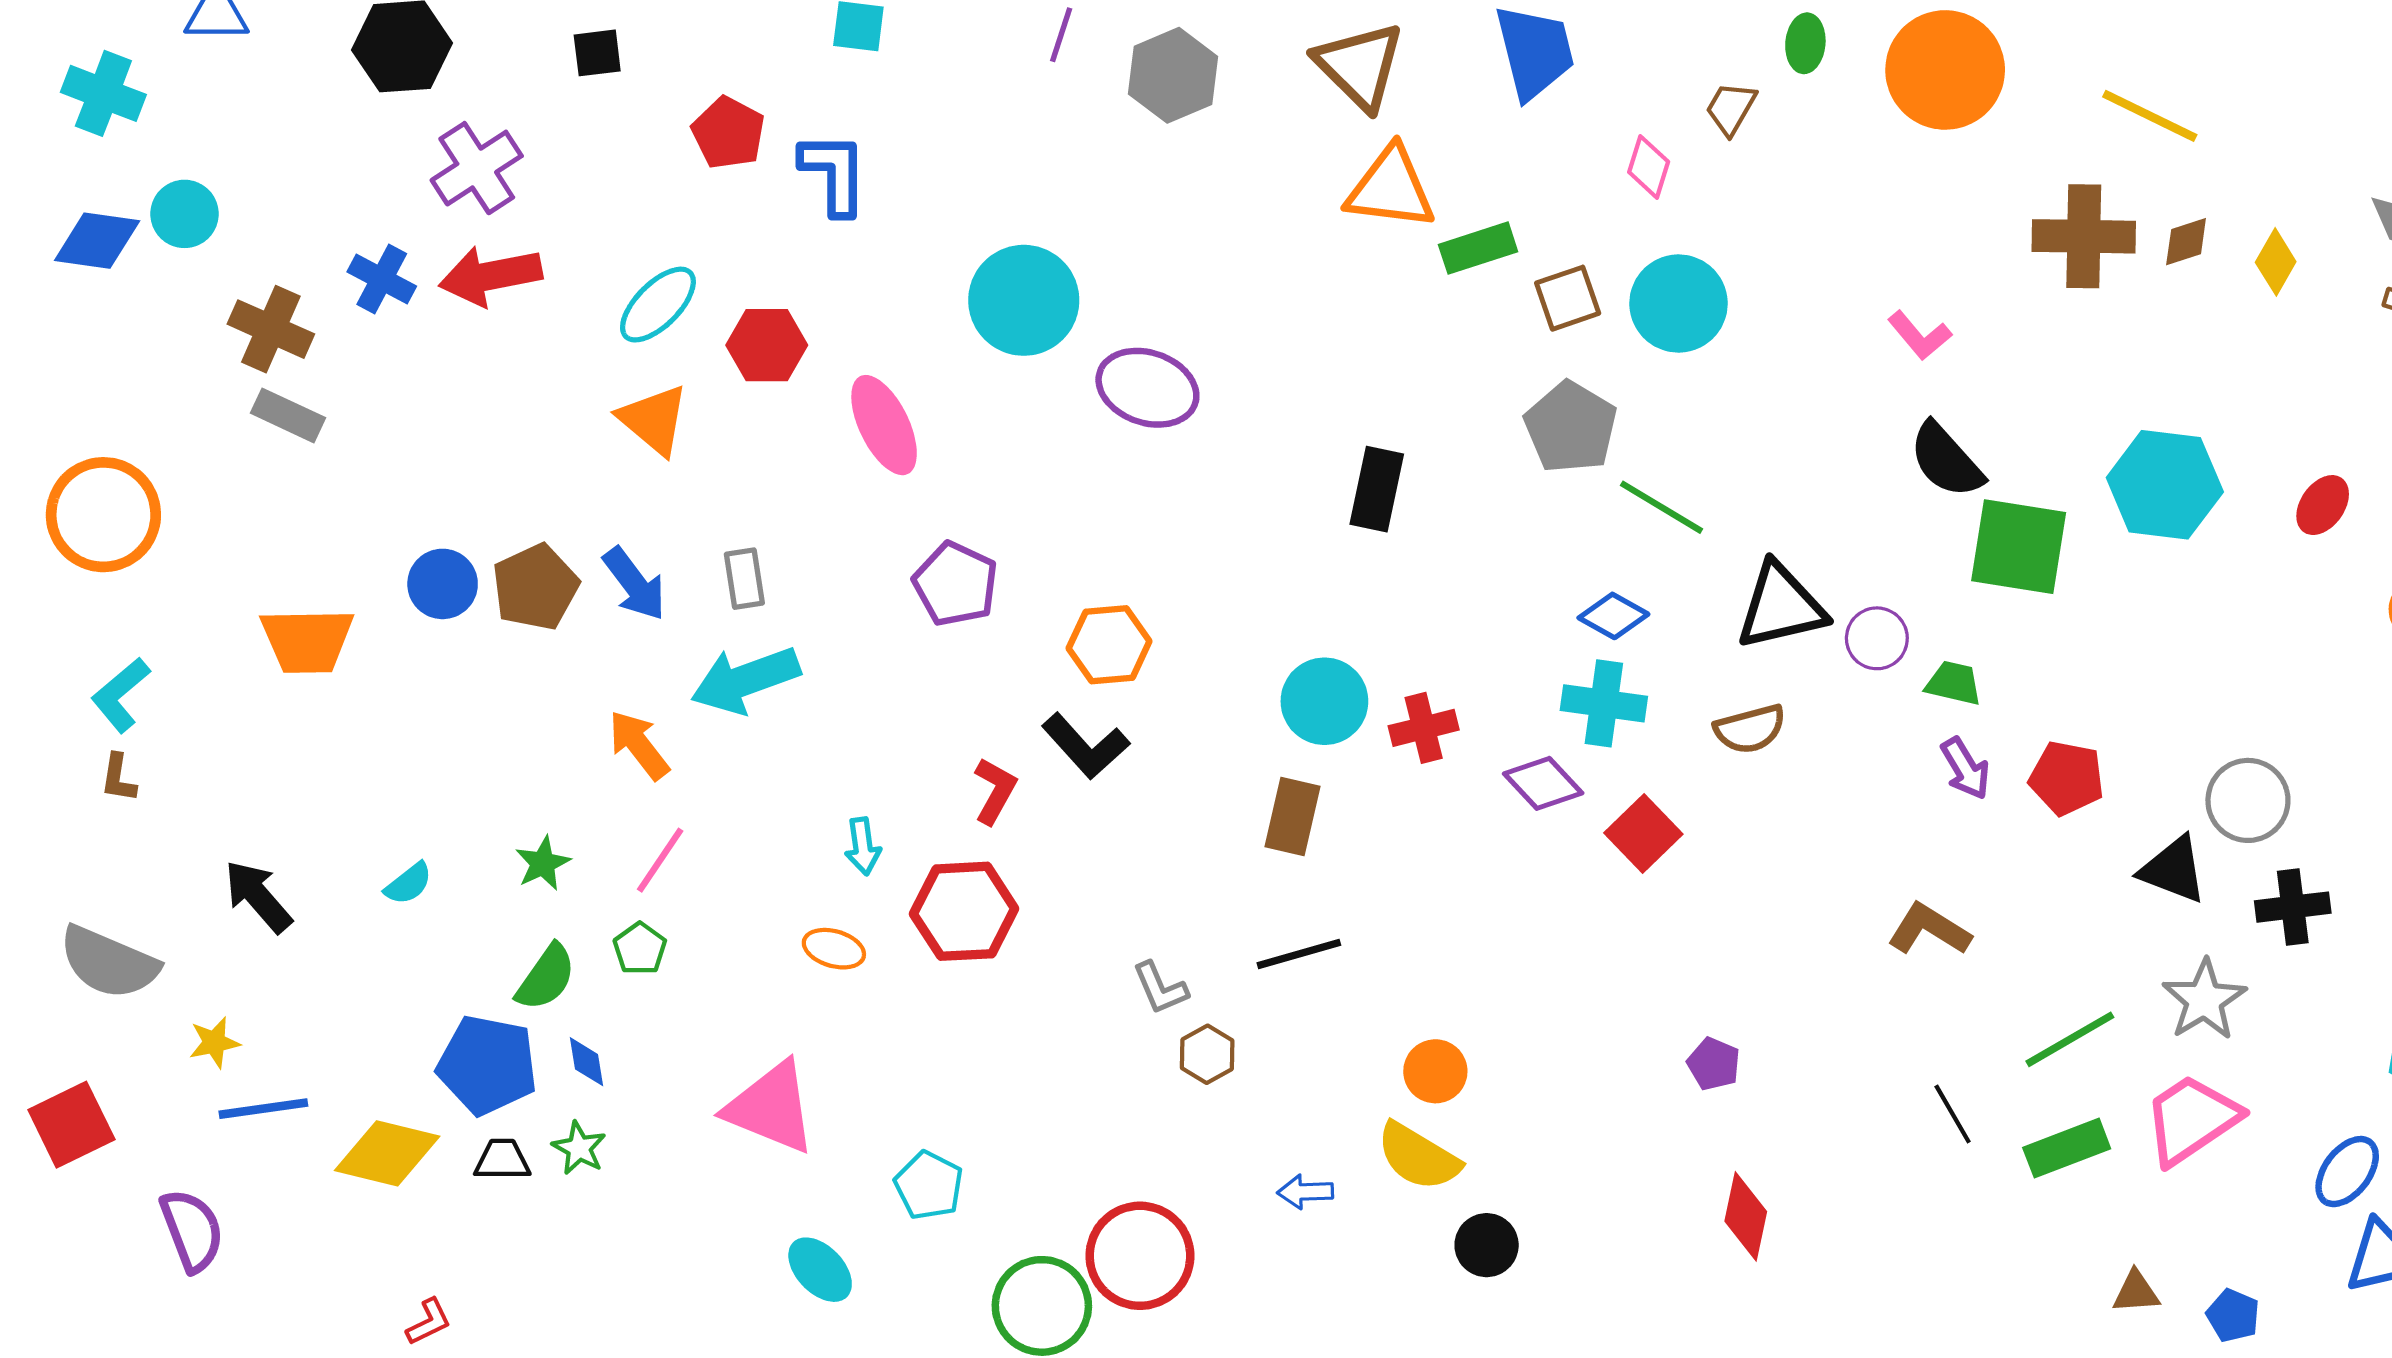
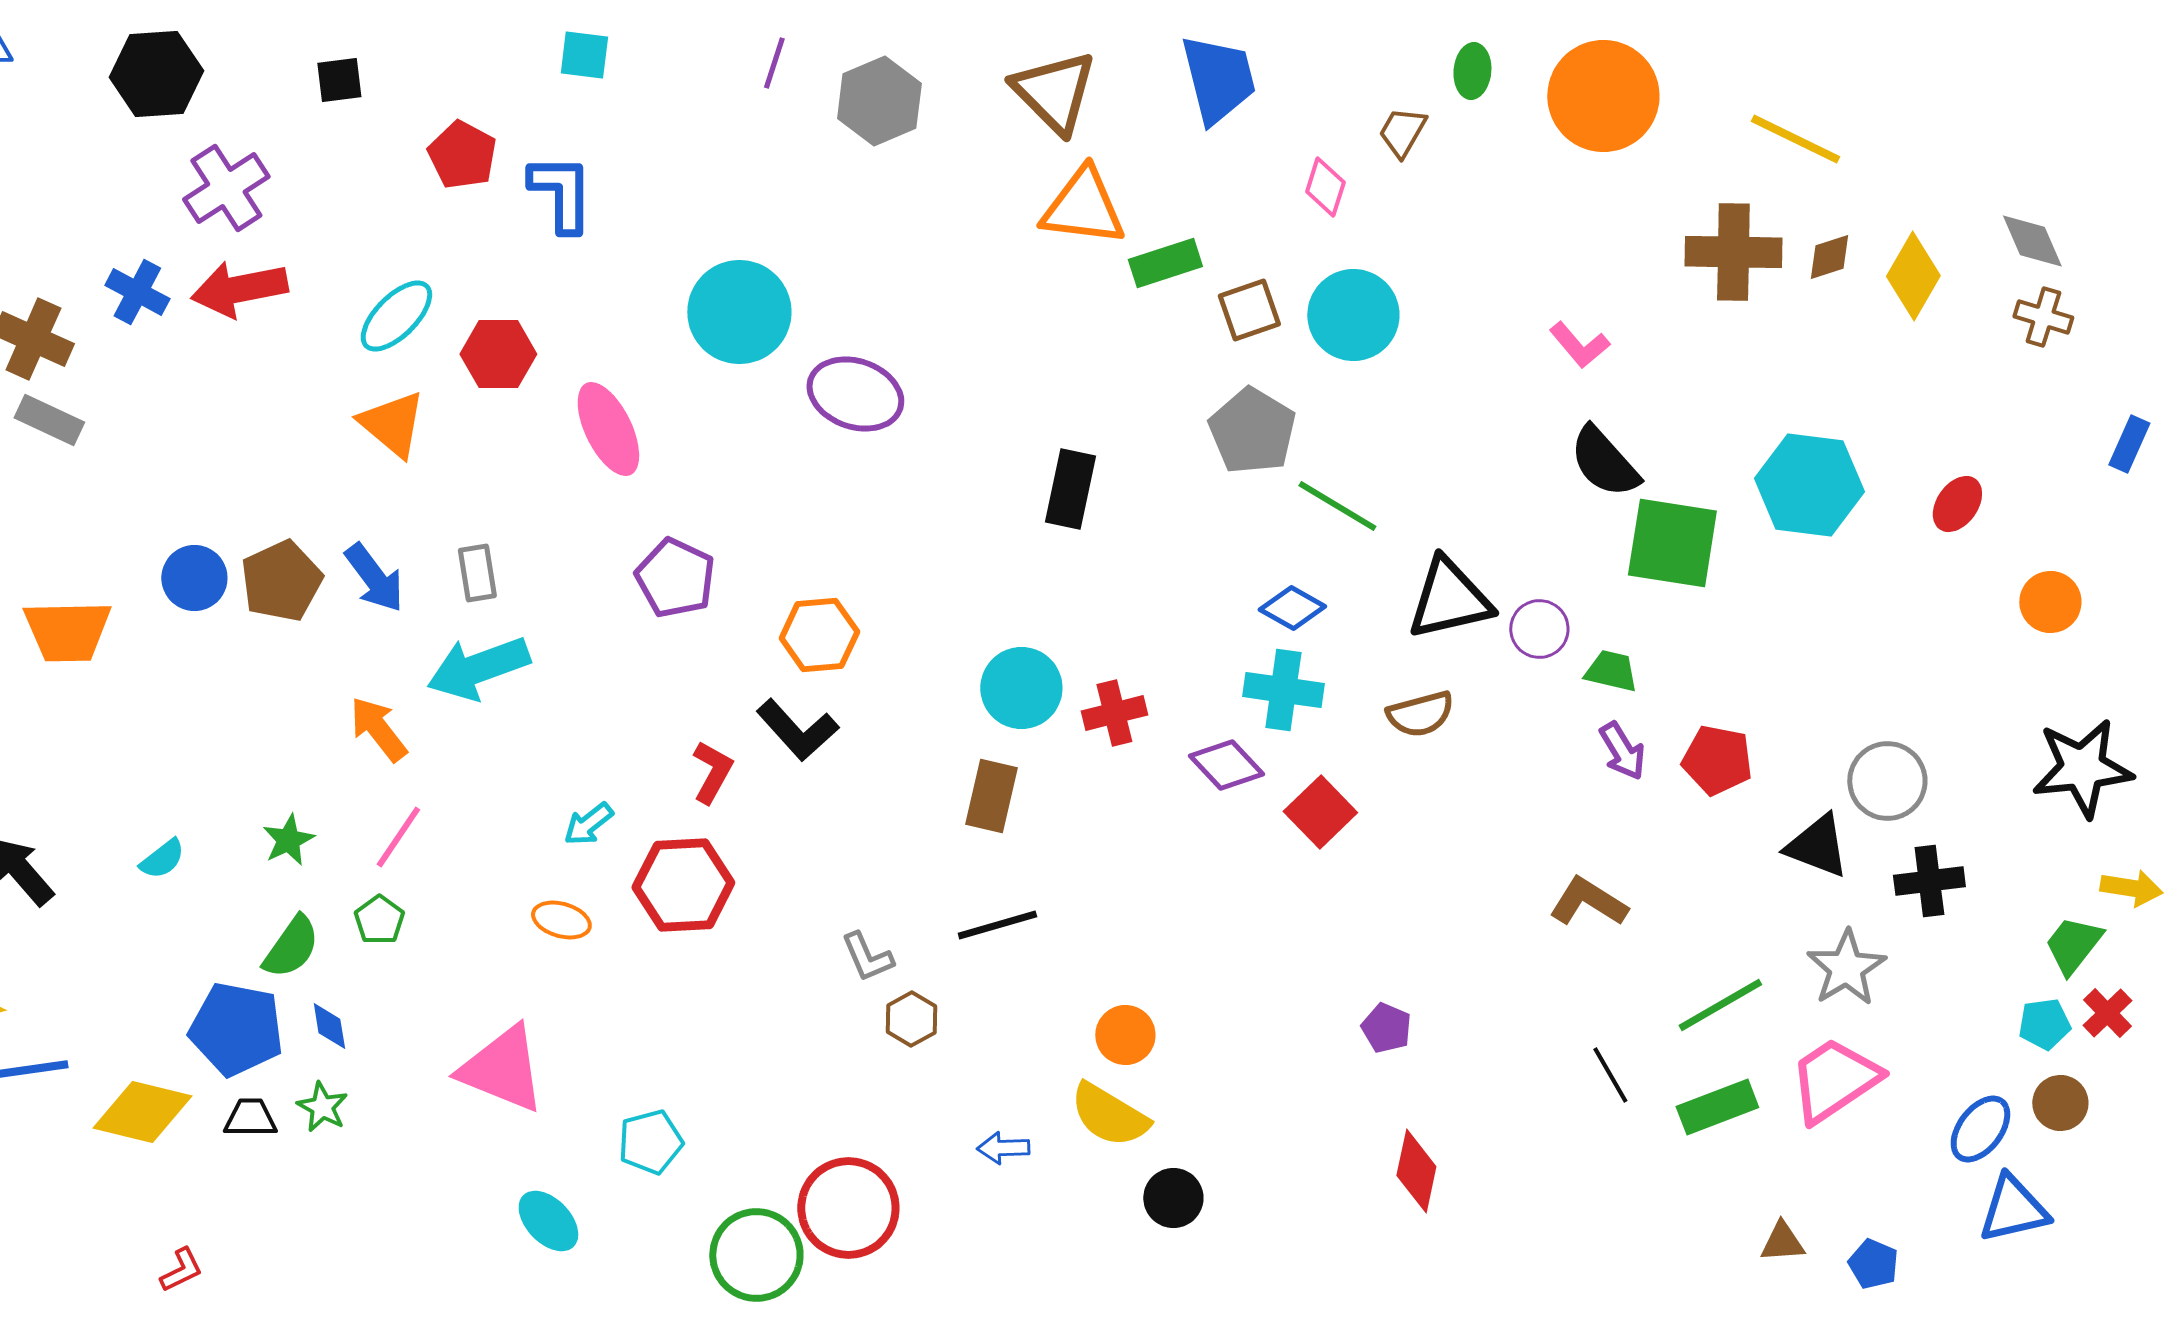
yellow diamond: (2276, 262) -> (1913, 276), size x1.4
cyan arrow: (863, 846) -> (588, 824), turned 60
cyan pentagon: (929, 1185) -> (650, 1142), turned 30

